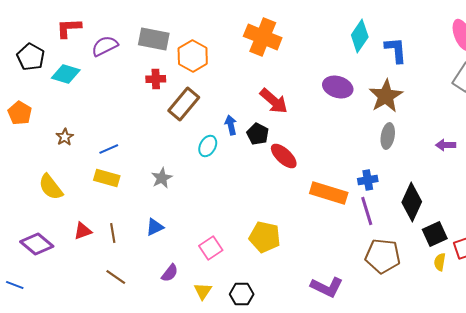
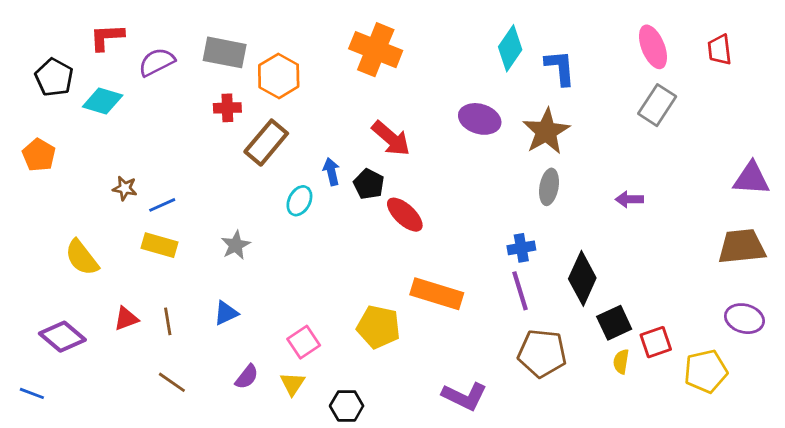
brown star: (65, 137) -> (125, 188), moved, turned -30
orange rectangle: (329, 193) -> (437, 294), moved
yellow triangle: (203, 291) -> (293, 384), moved

